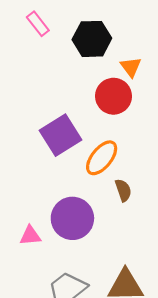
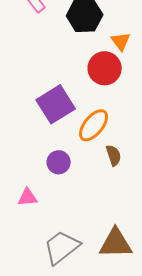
purple circle: (72, 218) -> (59, 162), moved, size x0.6

